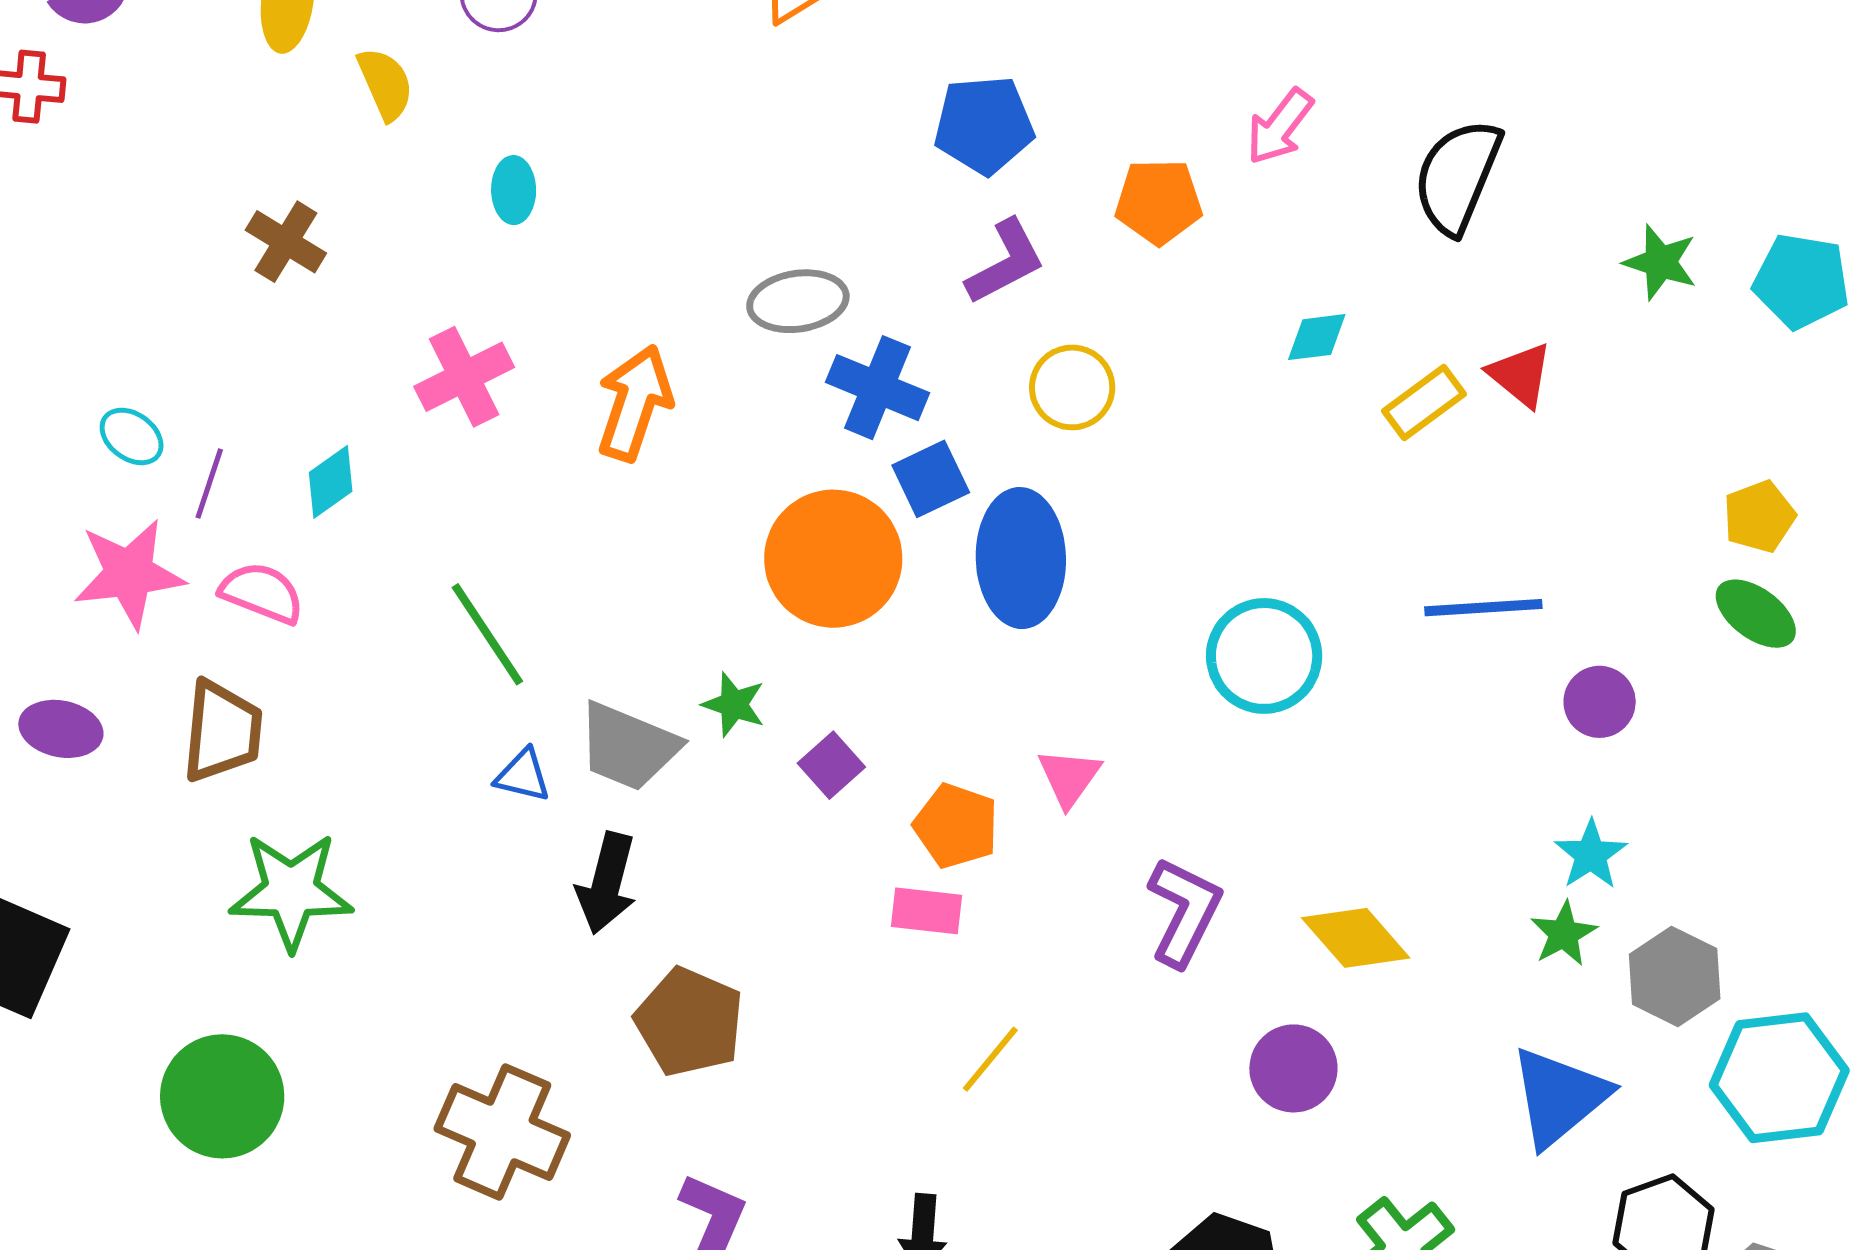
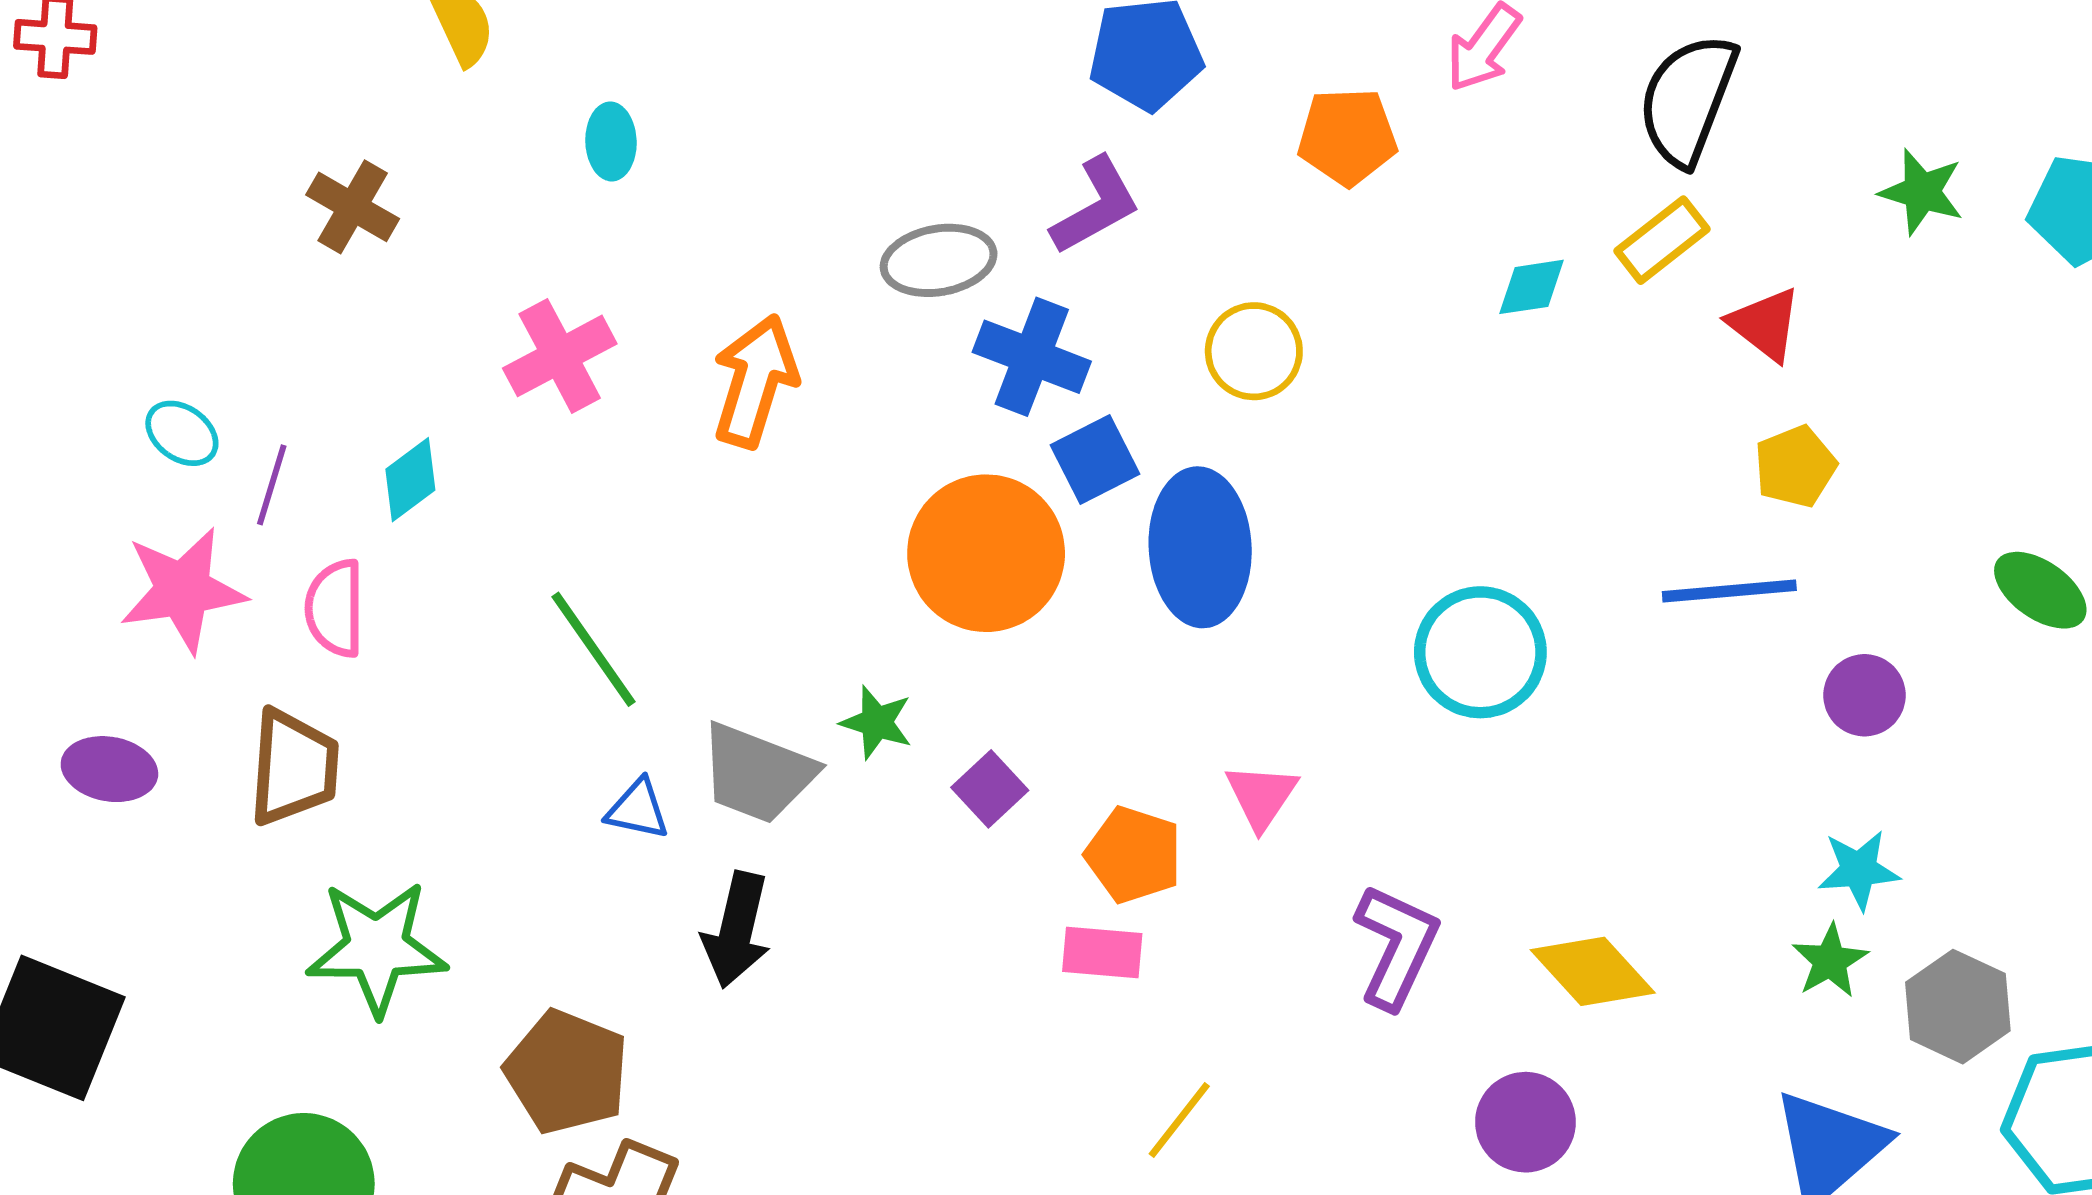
purple L-shape: (1006, 262) -> (1096, 206), moved
yellow rectangle: (1424, 403) -> (1662, 240), moved
yellow pentagon: (1759, 517) -> (1795, 466), moved
pink semicircle: (262, 593) -> (335, 608), turned -110
cyan star: (1591, 855) -> (1859, 870), turned 30
brown pentagon: (689, 1022) -> (567, 1072), moved

